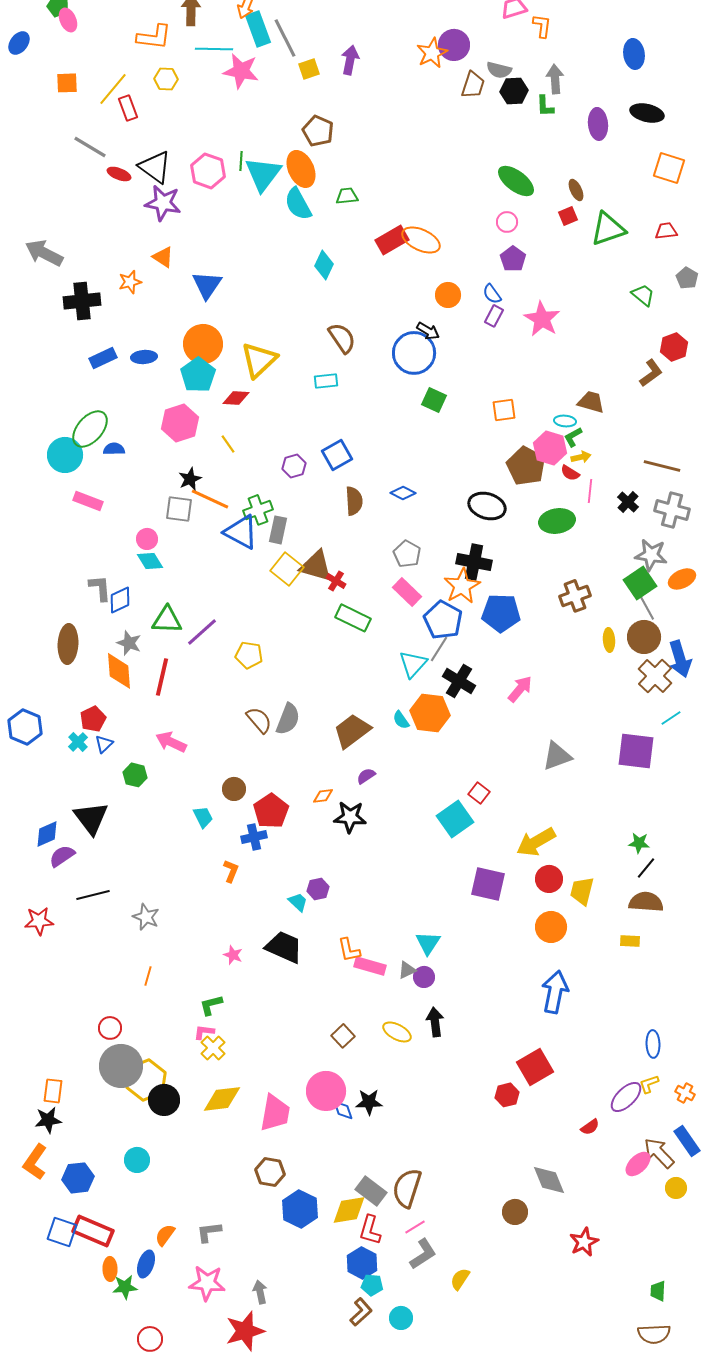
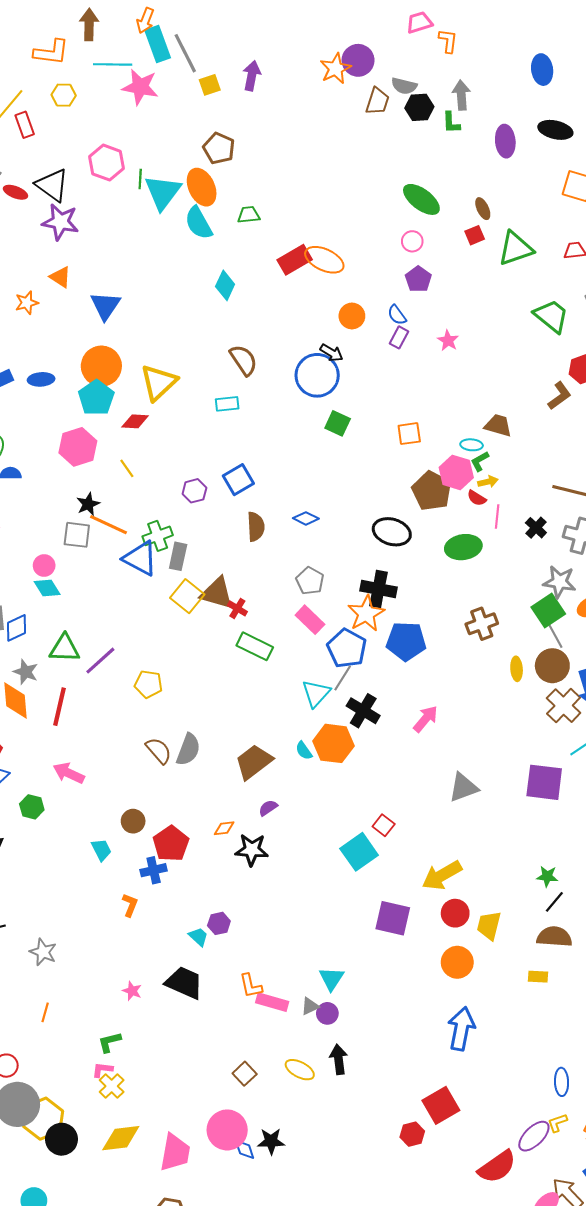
pink hexagon: (208, 171) -> (106, 163), moved
green trapezoid: (643, 295) -> (551, 316), size x1.5
pink star: (542, 319) -> (448, 341), size x0.6
red semicircle: (590, 1127) -> (497, 1167), size x2.0

